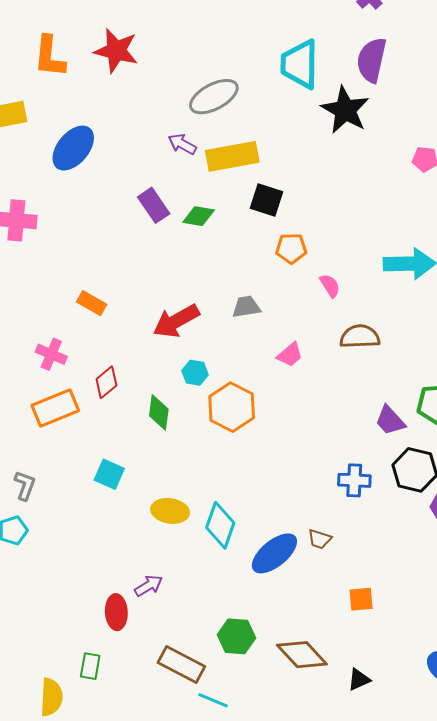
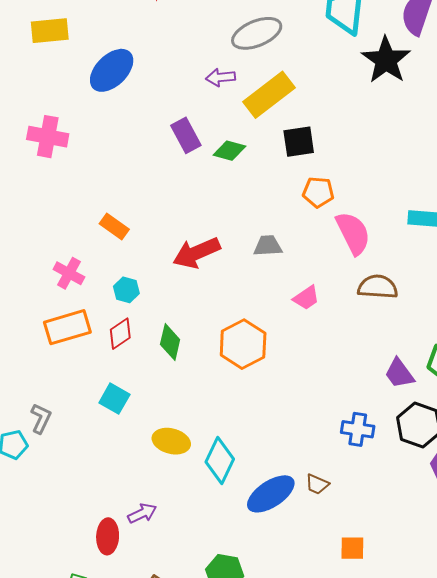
purple arrow: (182, 144) -> (220, 77), turned -40
yellow rectangle: (232, 156) -> (269, 95), turned -33
black square: (267, 200) -> (299, 142), turned -32
pink semicircle: (330, 286) -> (353, 233), size x1.8
cyan hexagon: (195, 373) -> (126, 290), moved
red diamond: (106, 382) -> (120, 334), moved
gray L-shape: (25, 485) -> (41, 418), moved

